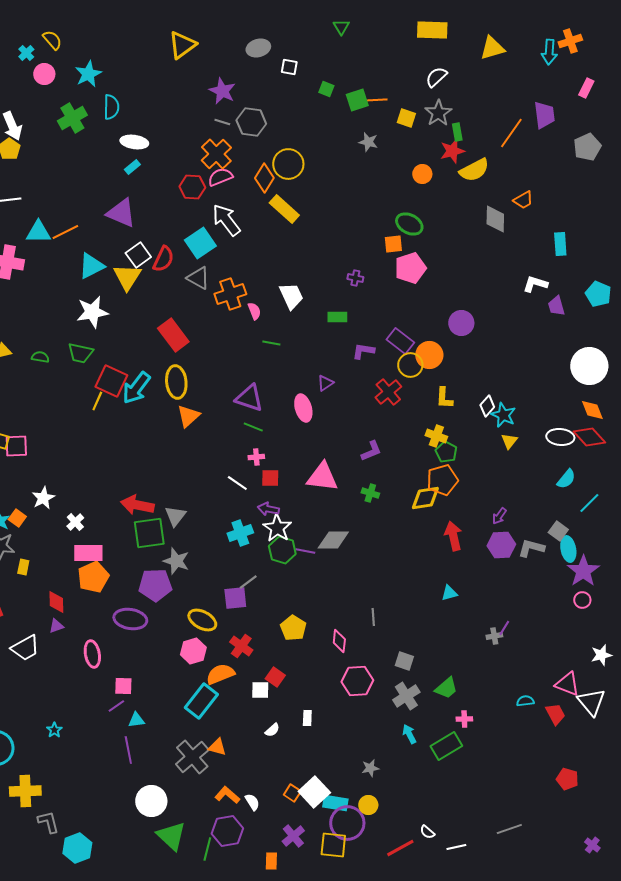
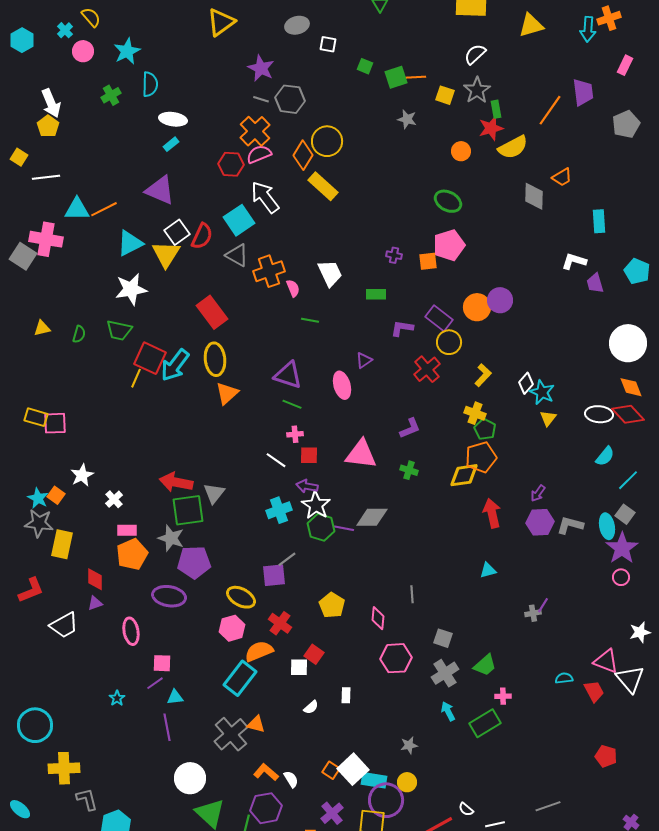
green cross: (72, 118) -> (111, 95), size x0.7
orange square: (393, 244) -> (428, 261), moved
orange circle: (429, 355) -> (477, 307), moved
green semicircle: (40, 357) -> (79, 334), turned 96
yellow L-shape: (444, 398) -> (483, 375), turned -140
gray square: (558, 531) -> (625, 514), moved
pink rectangle: (88, 553) -> (127, 530), size x0.7
gray star: (176, 561) -> (171, 538), moved
yellow rectangle: (23, 567) -> (62, 544), size x1.8
cyan star: (54, 730) -> (117, 698), moved

